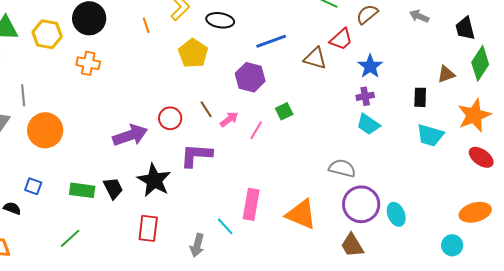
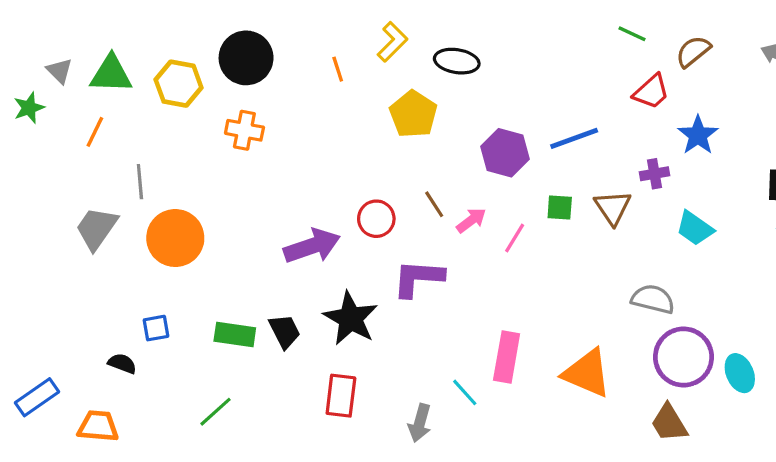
blue line: (271, 41) -> (574, 138), moved
brown triangle: (315, 58) -> (613, 207), moved, turned 40
purple cross: (365, 96) -> (655, 174), moved
green square: (284, 111) -> (560, 207), turned 30
blue square: (33, 186) -> (156, 328), turned -30

